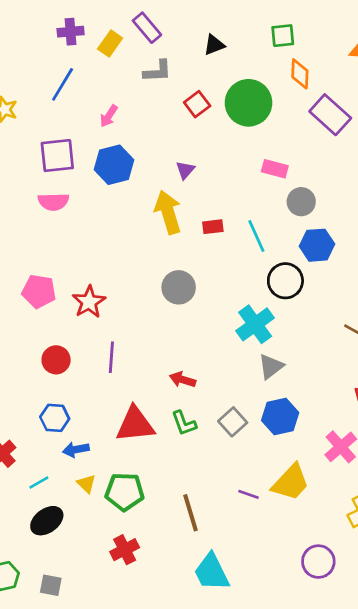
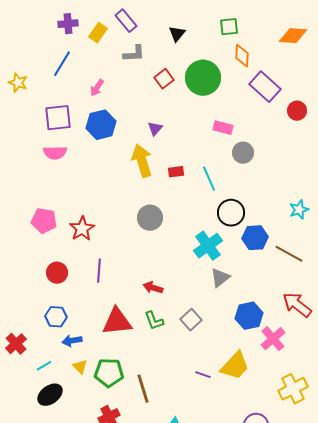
black triangle: (214, 45) -> (177, 34), turned -30
blue hexagon: (317, 245) -> (255, 238), moved
blue hexagon: (280, 417) -> (249, 316), moved
brown line: (190, 513) -> (143, 389), moved

